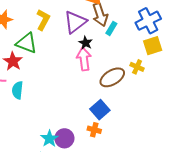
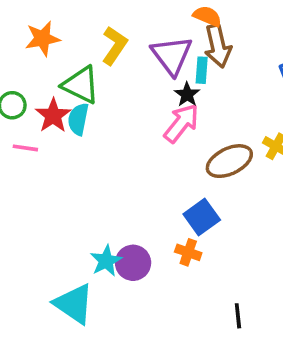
purple triangle: (75, 22) -> (172, 55), turned -35
cyan rectangle: (111, 28) -> (202, 70), moved, turned -32
pink arrow: (84, 59) -> (181, 123), turned 40
cyan semicircle: (17, 90) -> (78, 119), moved

